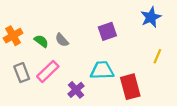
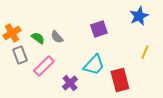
cyan trapezoid: (102, 70) -> (94, 65), turned 135
gray rectangle: (22, 73) -> (20, 55), moved

